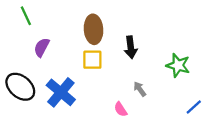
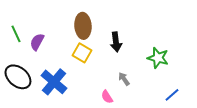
green line: (26, 16) -> (16, 34), moved
yellow square: (92, 60) -> (82, 53), turned 30

